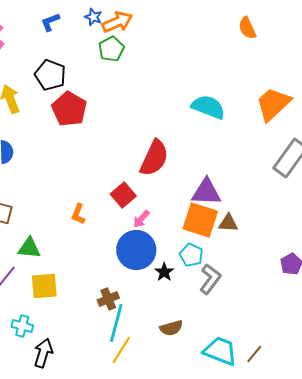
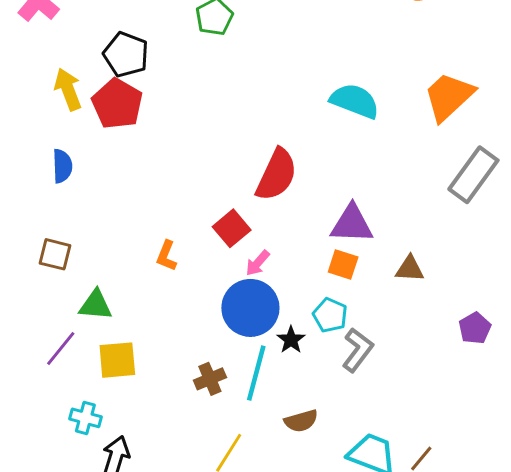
red pentagon: (69, 109) -> (117, 104), moved
orange square: (200, 220) -> (343, 264), size x0.6
brown triangle: (228, 223) -> (410, 269), moved
cyan line: (116, 323) -> (256, 373), moved

